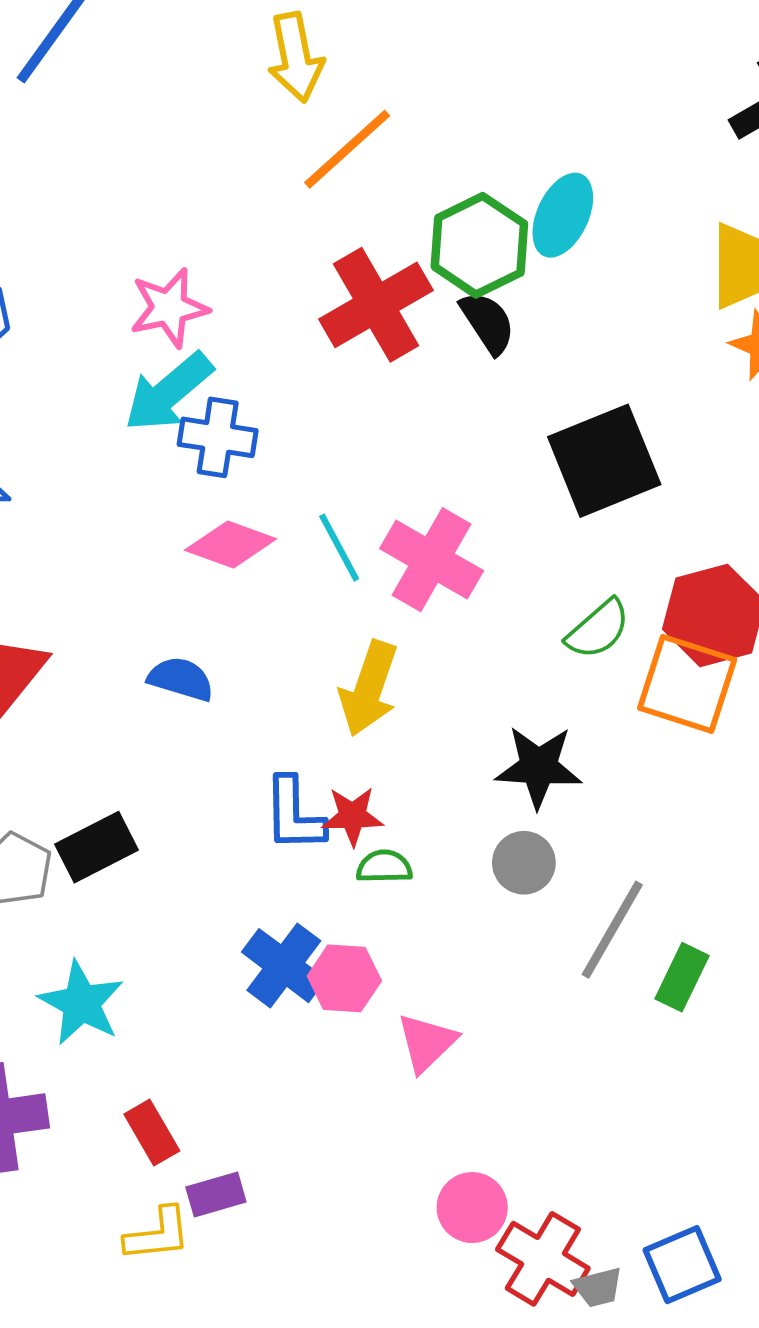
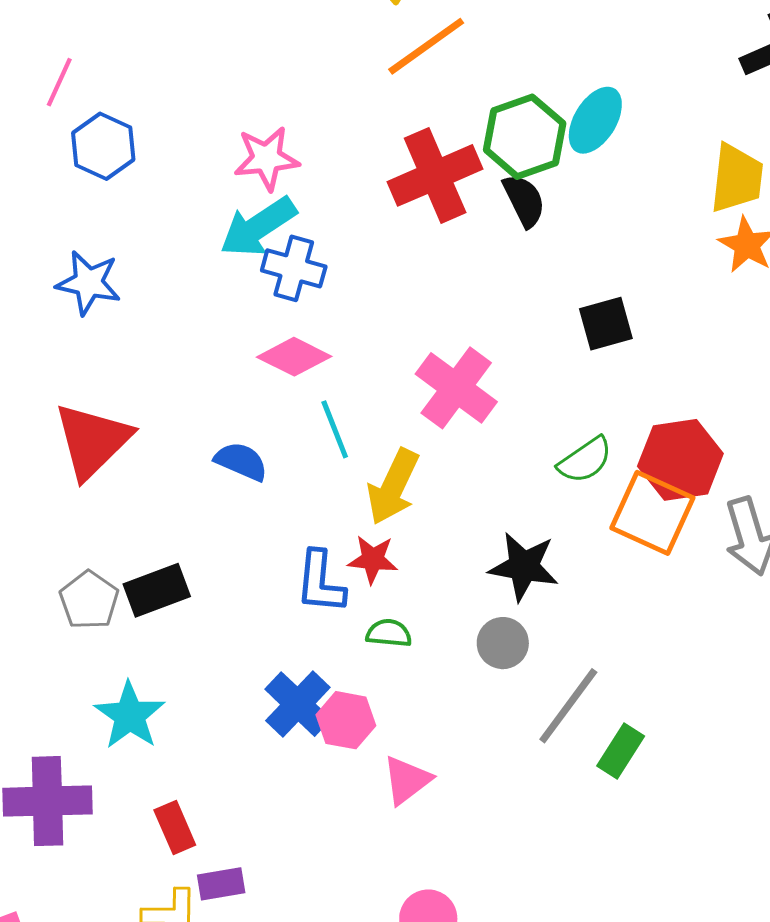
black square: (604, 461) -> (606, 324), size x0.6
cyan line: (339, 548) -> (335, 429), moved
red star: (353, 816) -> (373, 559), moved

